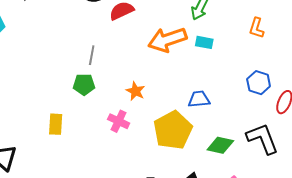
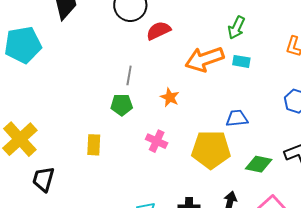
orange star: (136, 91) -> (170, 97), moved
yellow pentagon: (173, 130) -> (211, 150), turned 30

